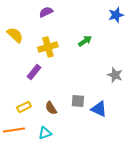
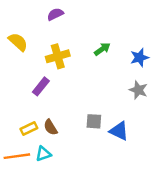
blue star: (116, 15) -> (140, 58), moved
brown semicircle: (51, 108) -> (51, 127), moved
cyan triangle: (45, 133) -> (43, 154), moved

